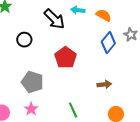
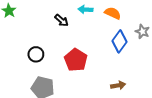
black arrow: (54, 19) -> (62, 20), size x0.6
black circle: (24, 40) -> (36, 54), moved

